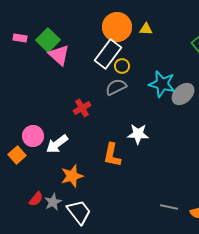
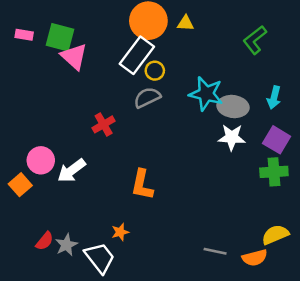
green square: (48, 40) -> (60, 37), turned -30
gray ellipse: (183, 94) -> (233, 107), turned 50
white star: (138, 134) -> (232, 137), moved
orange star: (72, 176) -> (120, 232), moved, size x0.6

